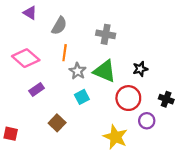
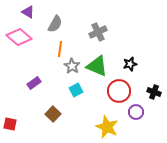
gray cross: (106, 34) -> (98, 32), turned -36
pink diamond: (26, 58) -> (19, 37), moved

